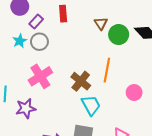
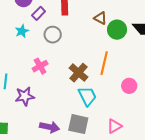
brown triangle: (101, 23) -> (100, 18), turned -32
gray circle: (39, 42) -> (53, 35), moved
pink cross: (40, 76) -> (40, 66), size x0.7

